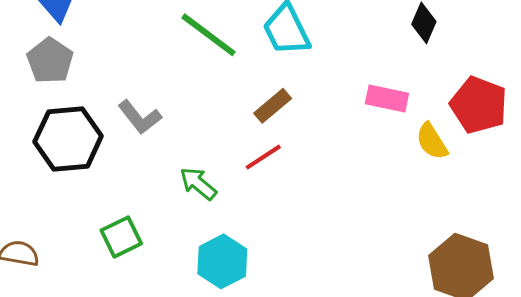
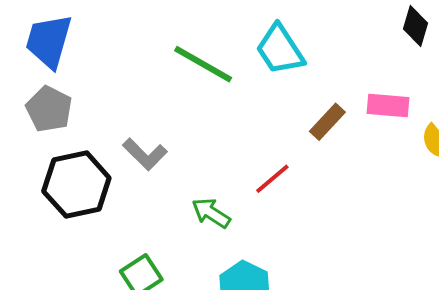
brown rectangle: (273, 106) -> (327, 122), moved

